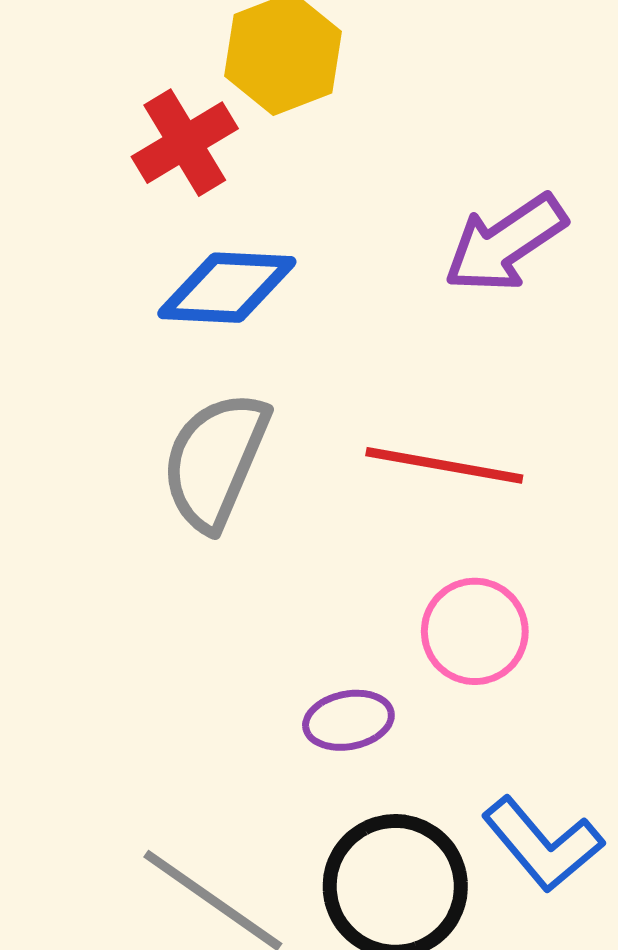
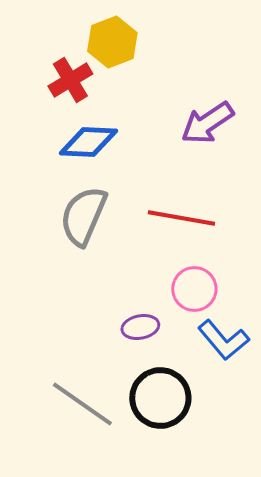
blue L-shape: (543, 844) -> (223, 340), moved

